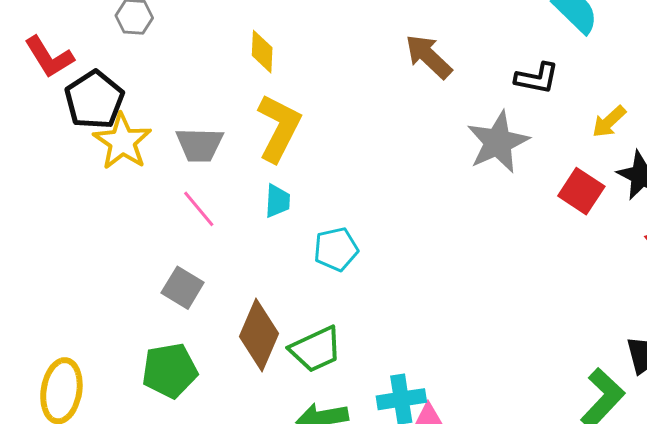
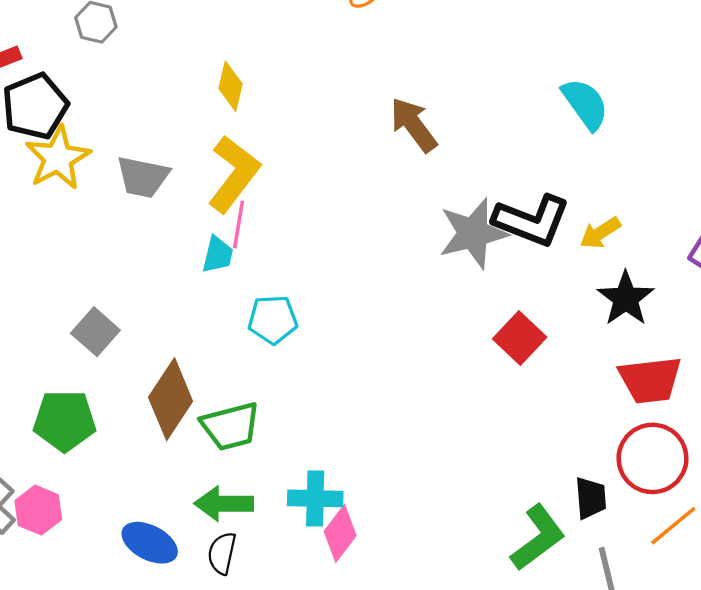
black L-shape: (537, 78) -> (532, 221), moved, size x1.5
red square: (581, 191) -> (520, 338), moved
pink line: (199, 209) -> (239, 224), moved, turned 39

